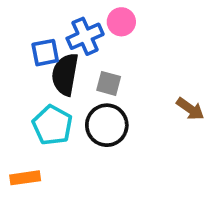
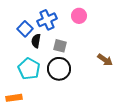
pink circle: (121, 22) -> (79, 16), moved
blue square: (45, 53) -> (25, 29), turned -35
black semicircle: (65, 74) -> (36, 41), size x0.6

